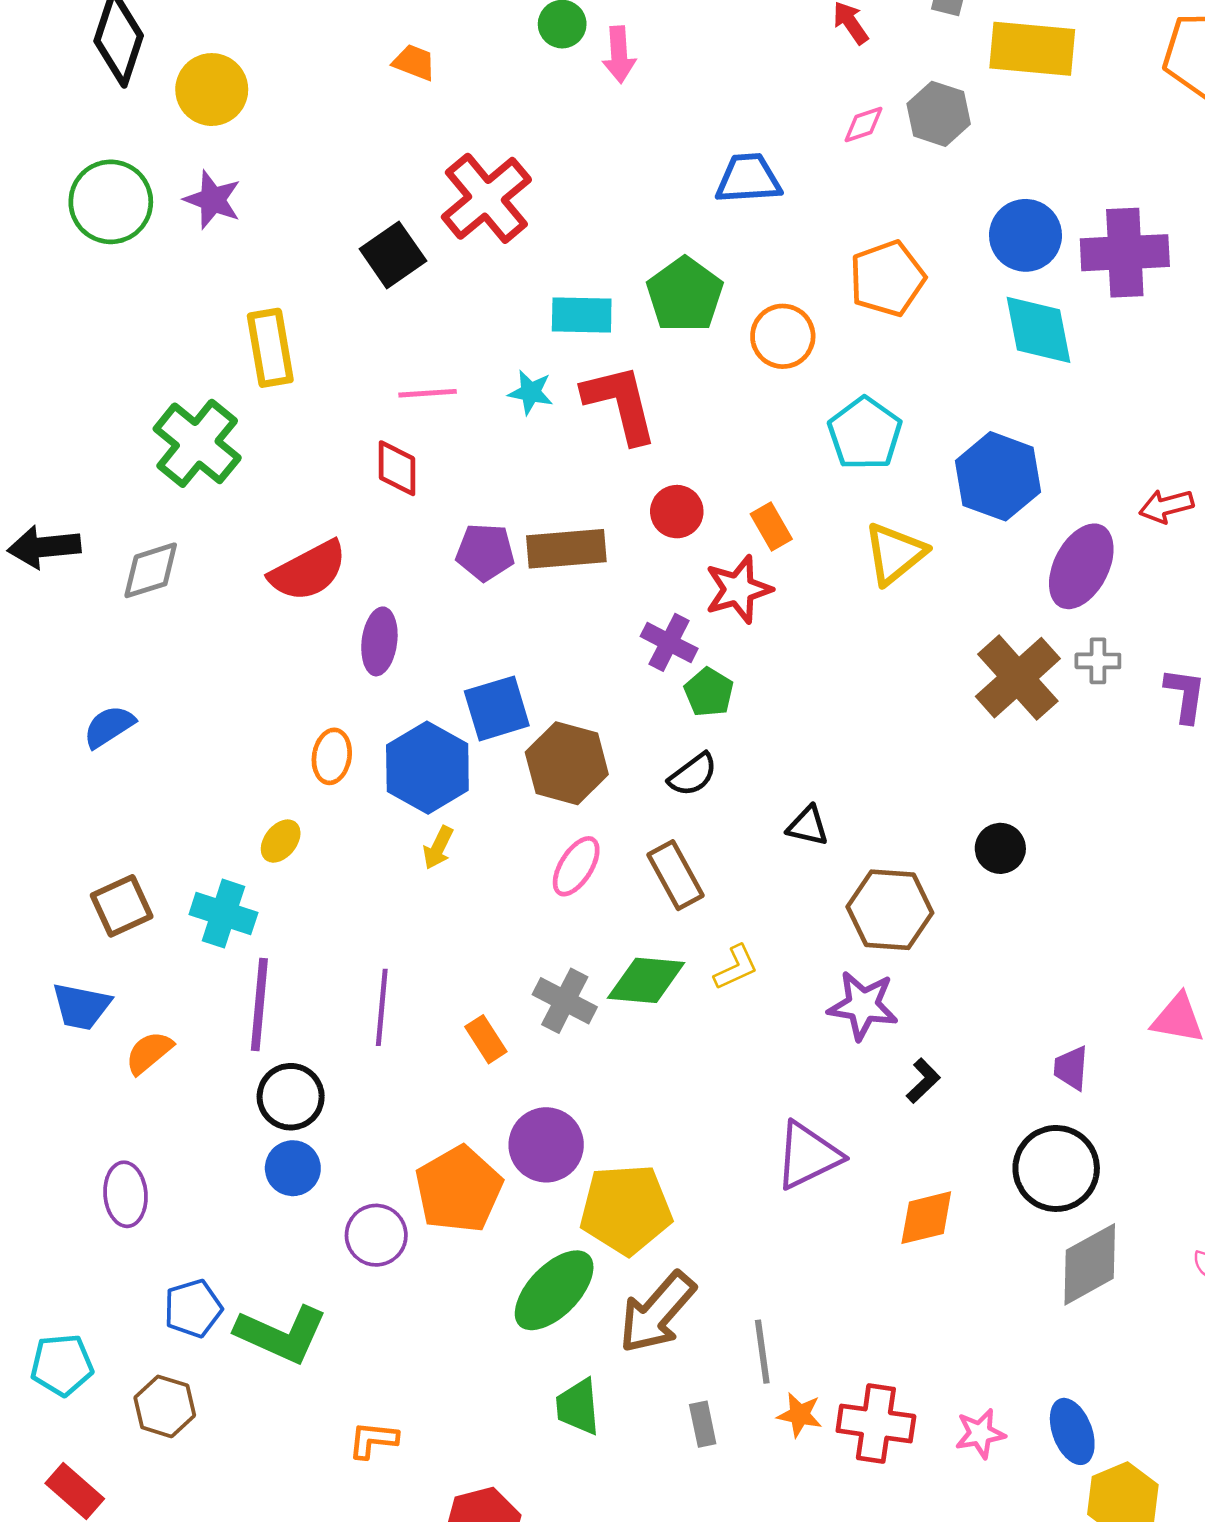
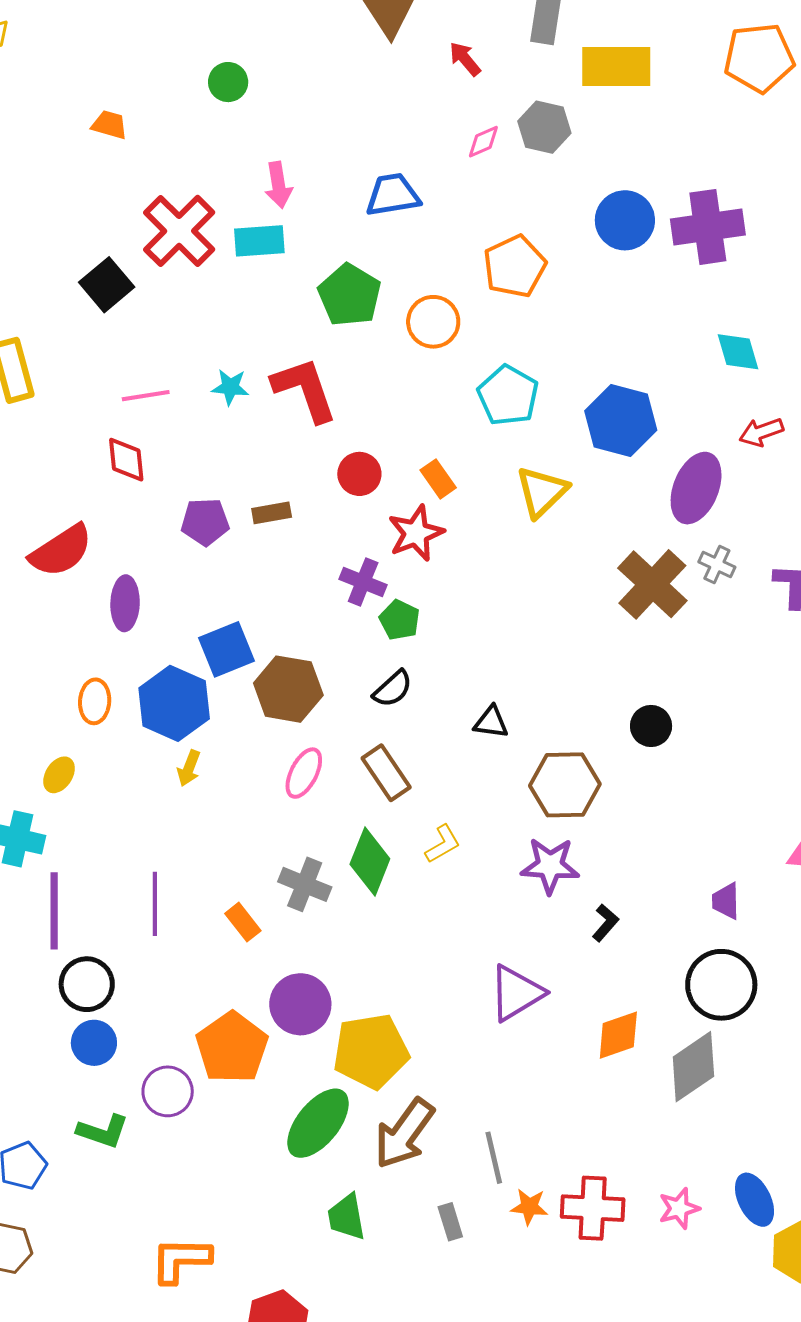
pink arrow: (619, 55) -> (278, 185), moved
cyan rectangle: (582, 315) -> (259, 241), moved
cyan diamond: (1038, 330) -> (738, 352), moved, size x0.7
brown rectangle: (566, 549) -> (272, 513), size x0.6
gray cross: (1098, 661) -> (717, 565), turned 30
green diamond: (646, 980) -> (370, 862), turned -68
gray diamond: (1090, 1264) -> (693, 1067), moved
green L-shape: (281, 1334) -> (103, 1131), moved, size x0.7
orange L-shape: (373, 1440) -> (181, 1260), size x1.5

